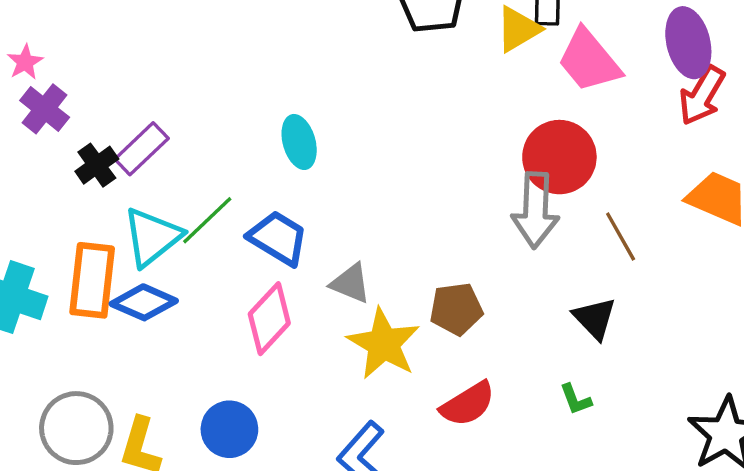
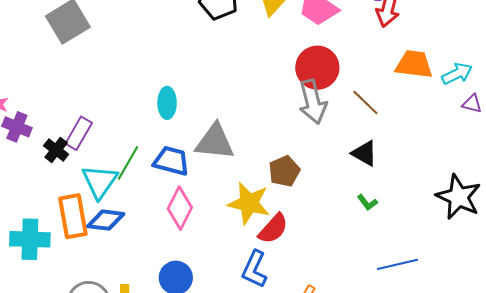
cyan ellipse: (299, 142) -> (167, 103), turned 32
gray triangle: (351, 283) -> (215, 142), moved, size x1.6
red semicircle: (468, 404) -> (273, 229), moved

